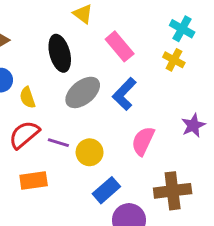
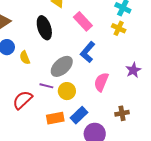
gray ellipse: (83, 92) -> (62, 66), moved
red semicircle: (24, 135) -> (23, 100), moved
orange rectangle: (34, 180) -> (55, 118), moved
brown cross: (173, 191) -> (122, 113), size x0.6

